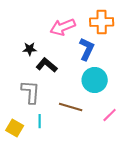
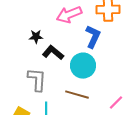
cyan circle: (95, 80) -> (83, 66), moved

